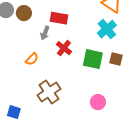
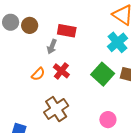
red cross: (64, 48) -> (61, 71), moved
green square: (93, 59) -> (103, 74), turned 30

